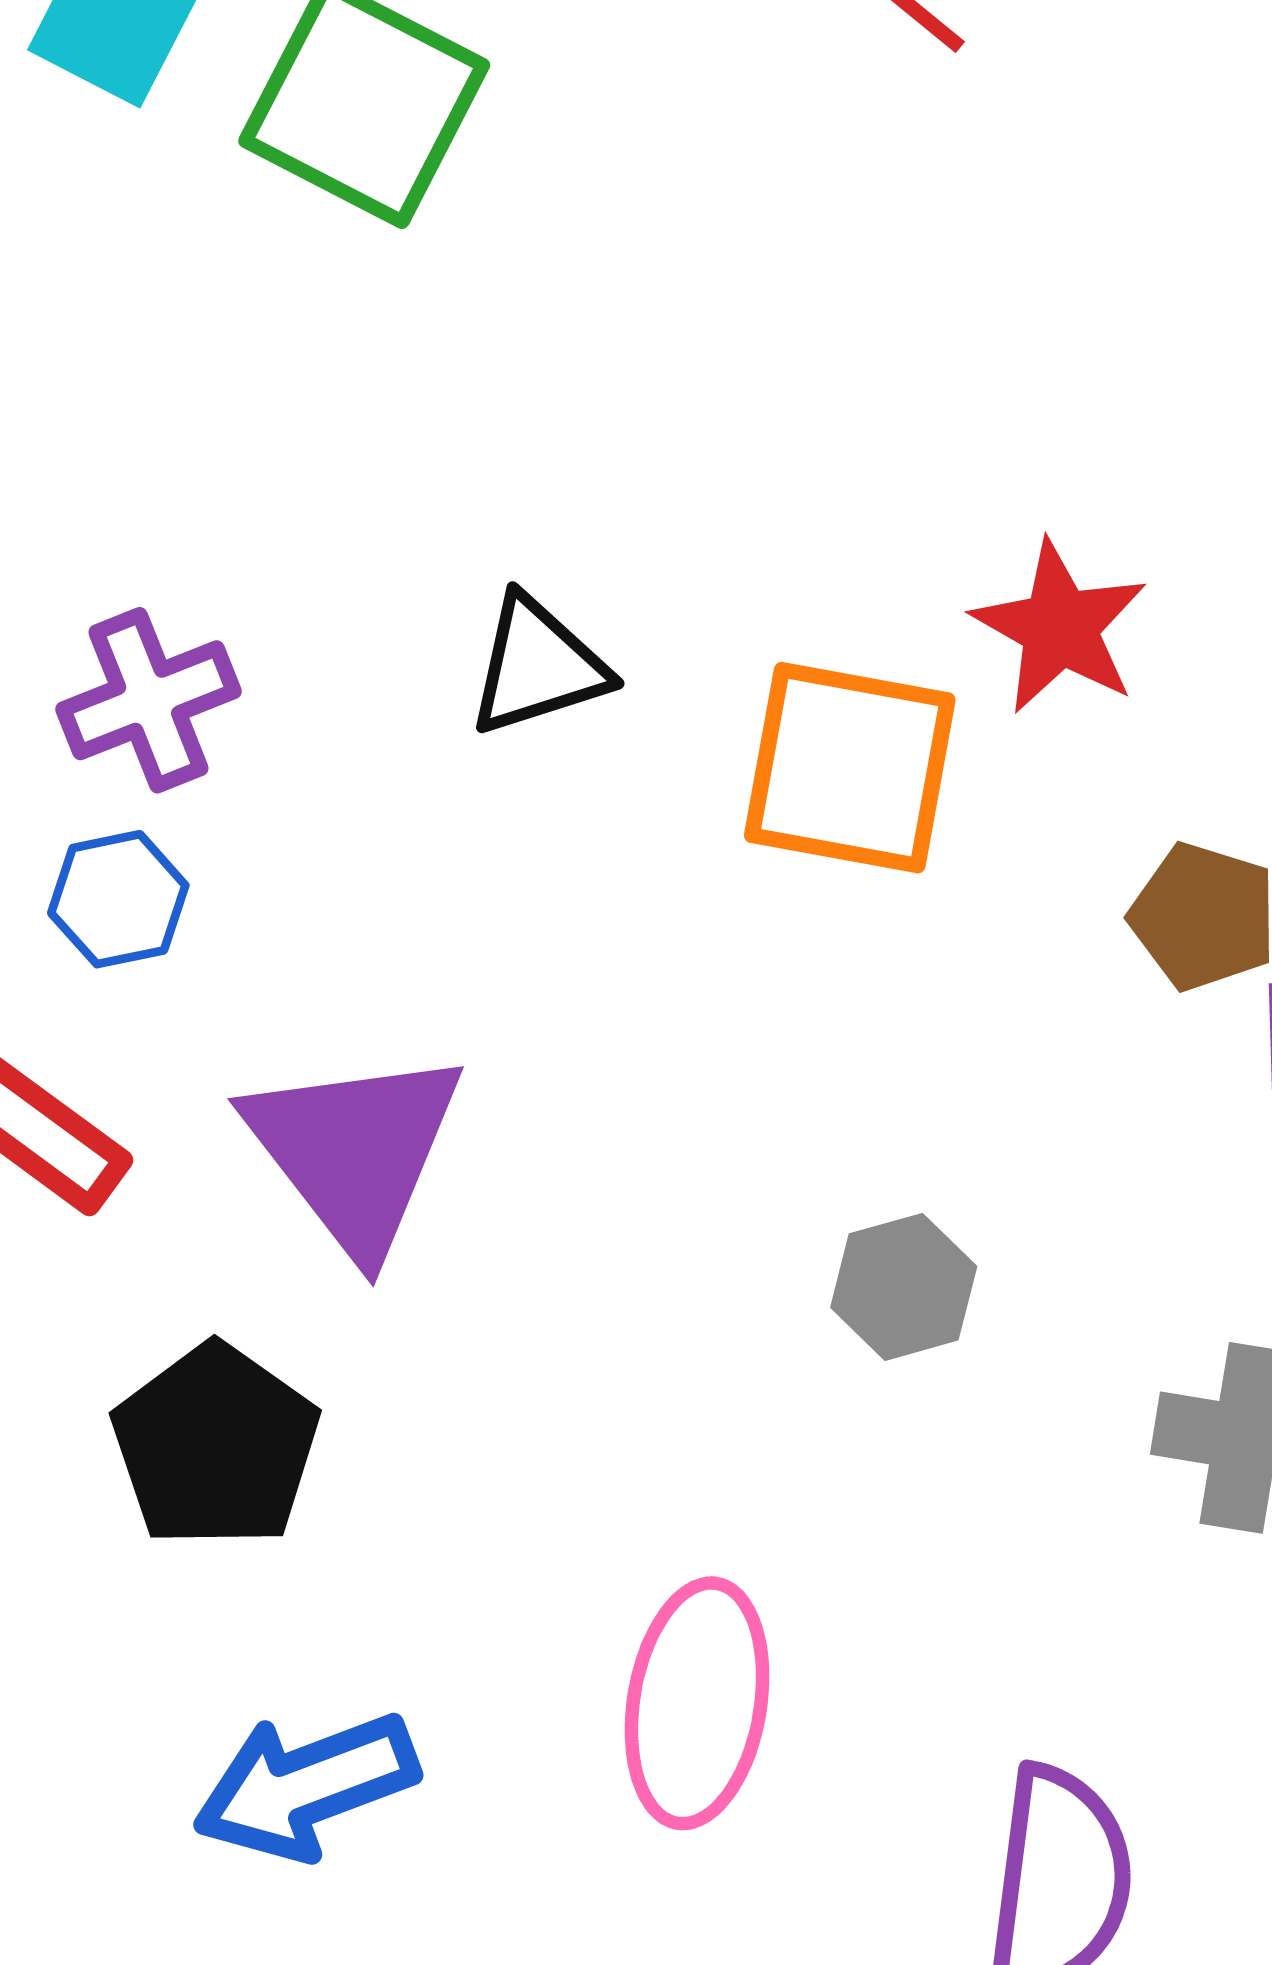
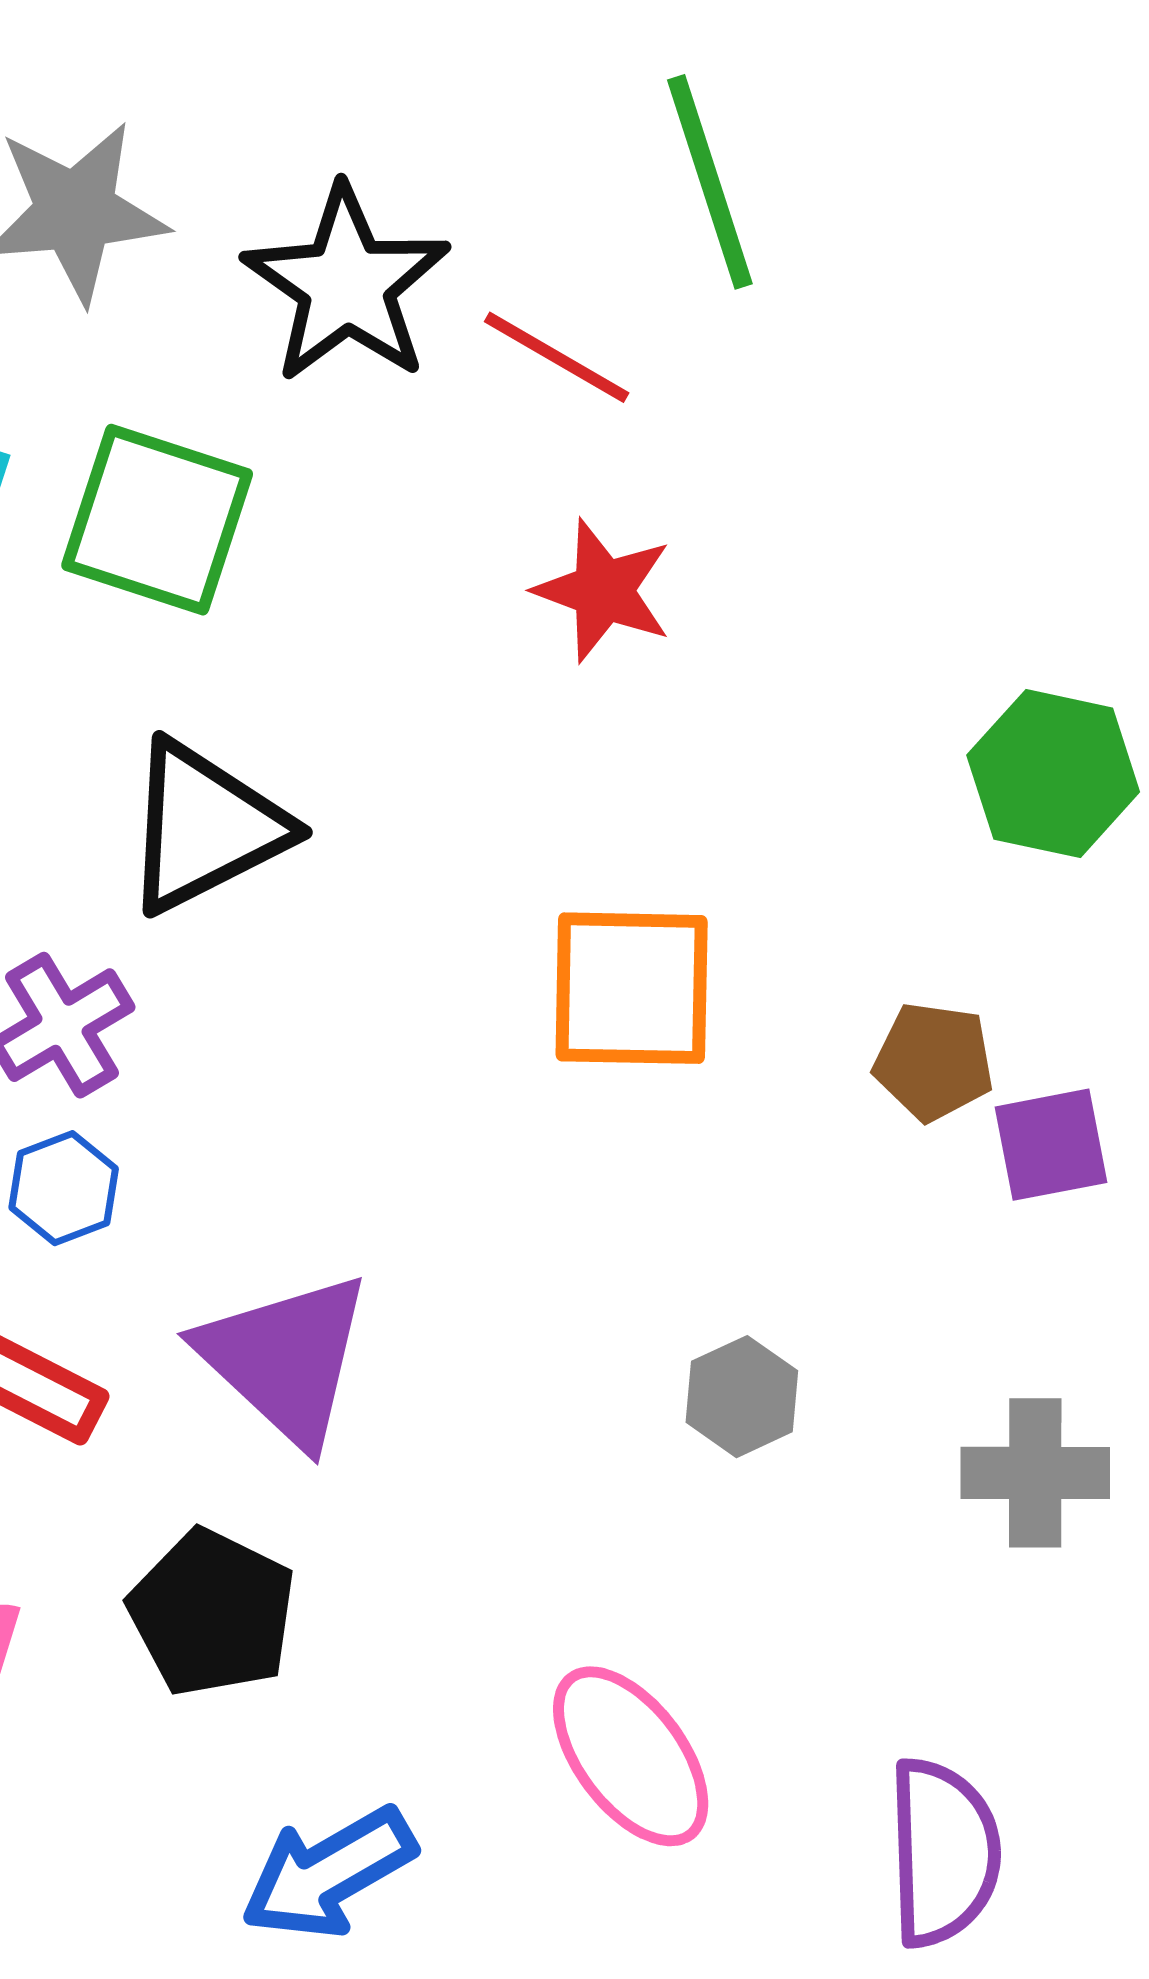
red star: (1060, 627) -> (603, 591), moved
black triangle: (538, 666) -> (205, 827), moved, size x1.5
pink ellipse: (697, 1703) -> (631, 1756), turned -37

